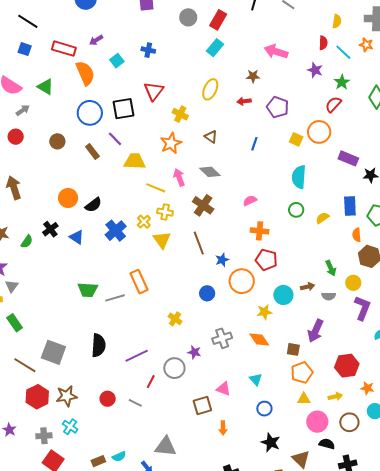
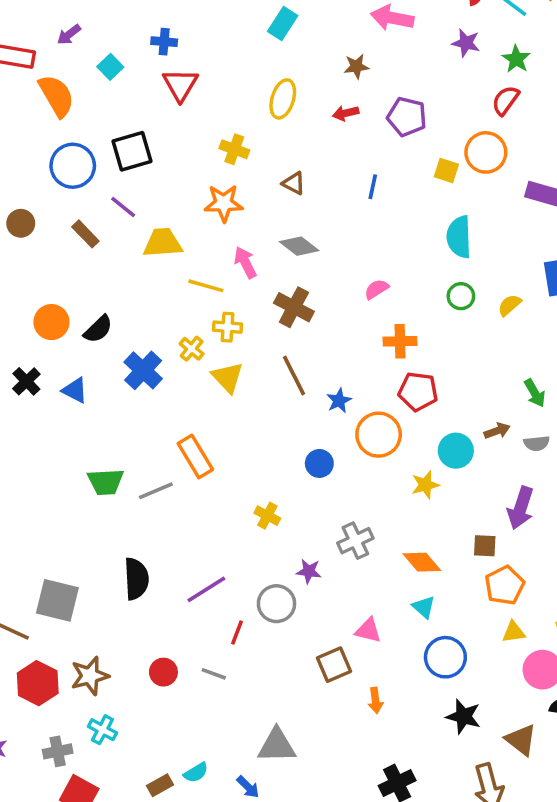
red triangle: (154, 91) -> (180, 85), moved
orange star: (171, 143) -> (224, 203), turned 30
orange diamond: (259, 340) -> (422, 562), moved
blue circle: (264, 409) -> (445, 657), size x1.5

